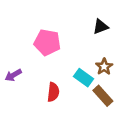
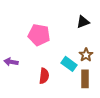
purple arrow: (13, 75) -> (11, 62), turned 40
brown rectangle: (103, 96) -> (85, 79), turned 42

